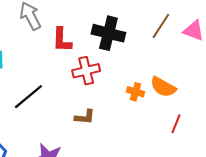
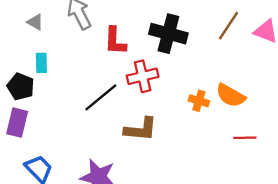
black line: (28, 97) -> (101, 97), moved
brown L-shape: (85, 117) -> (141, 129), size x1.4
red line: (176, 124) -> (245, 138), turned 66

